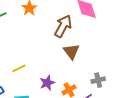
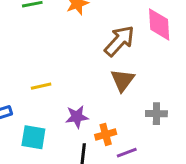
gray cross: (98, 80) -> (156, 114), moved

